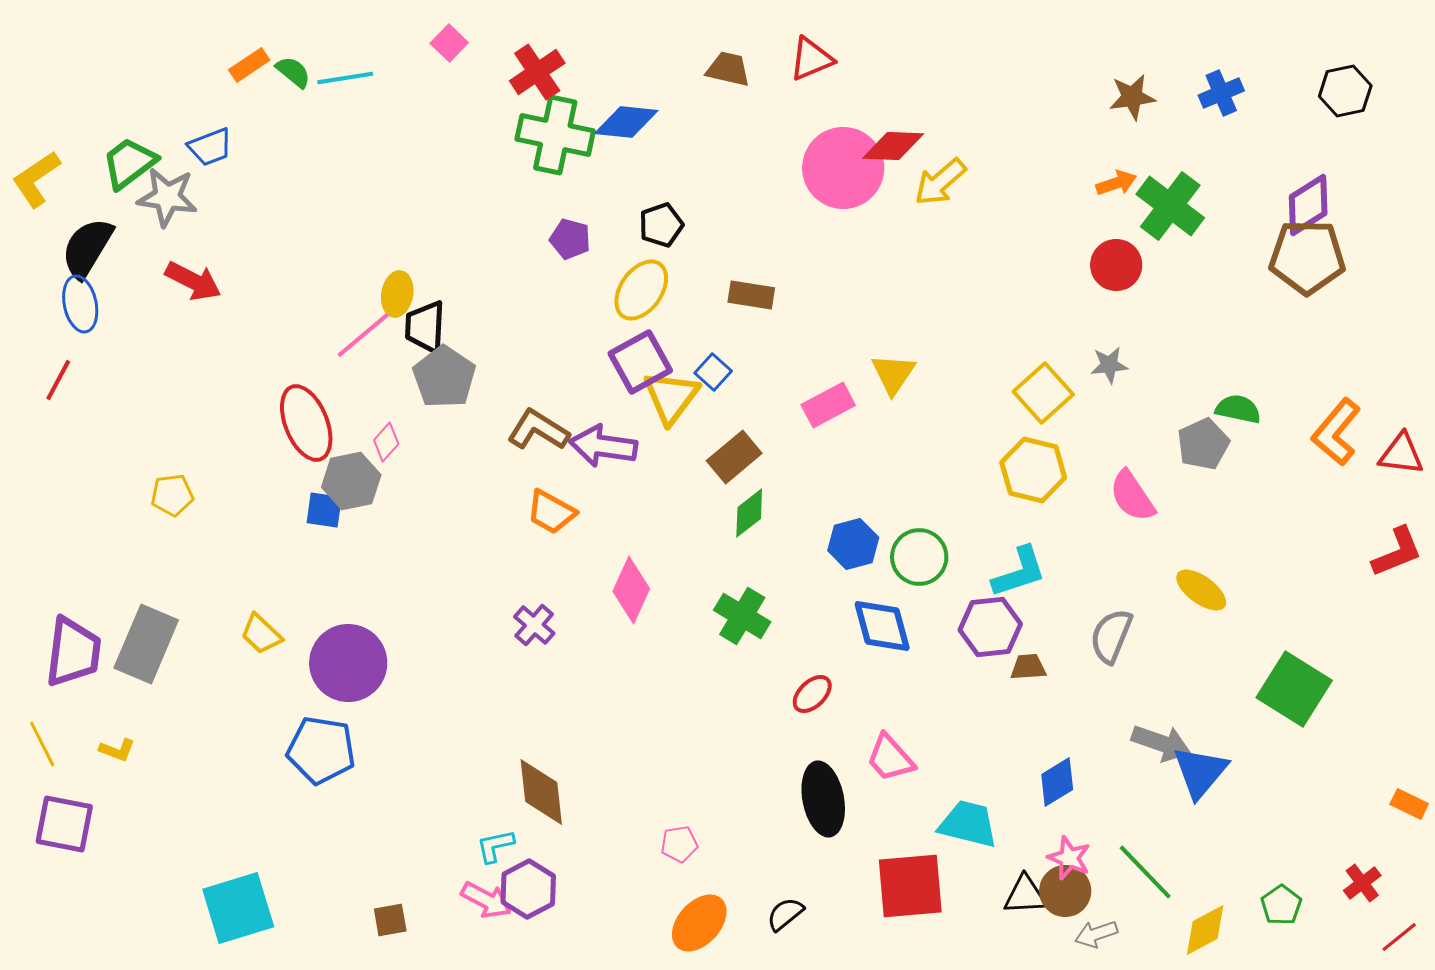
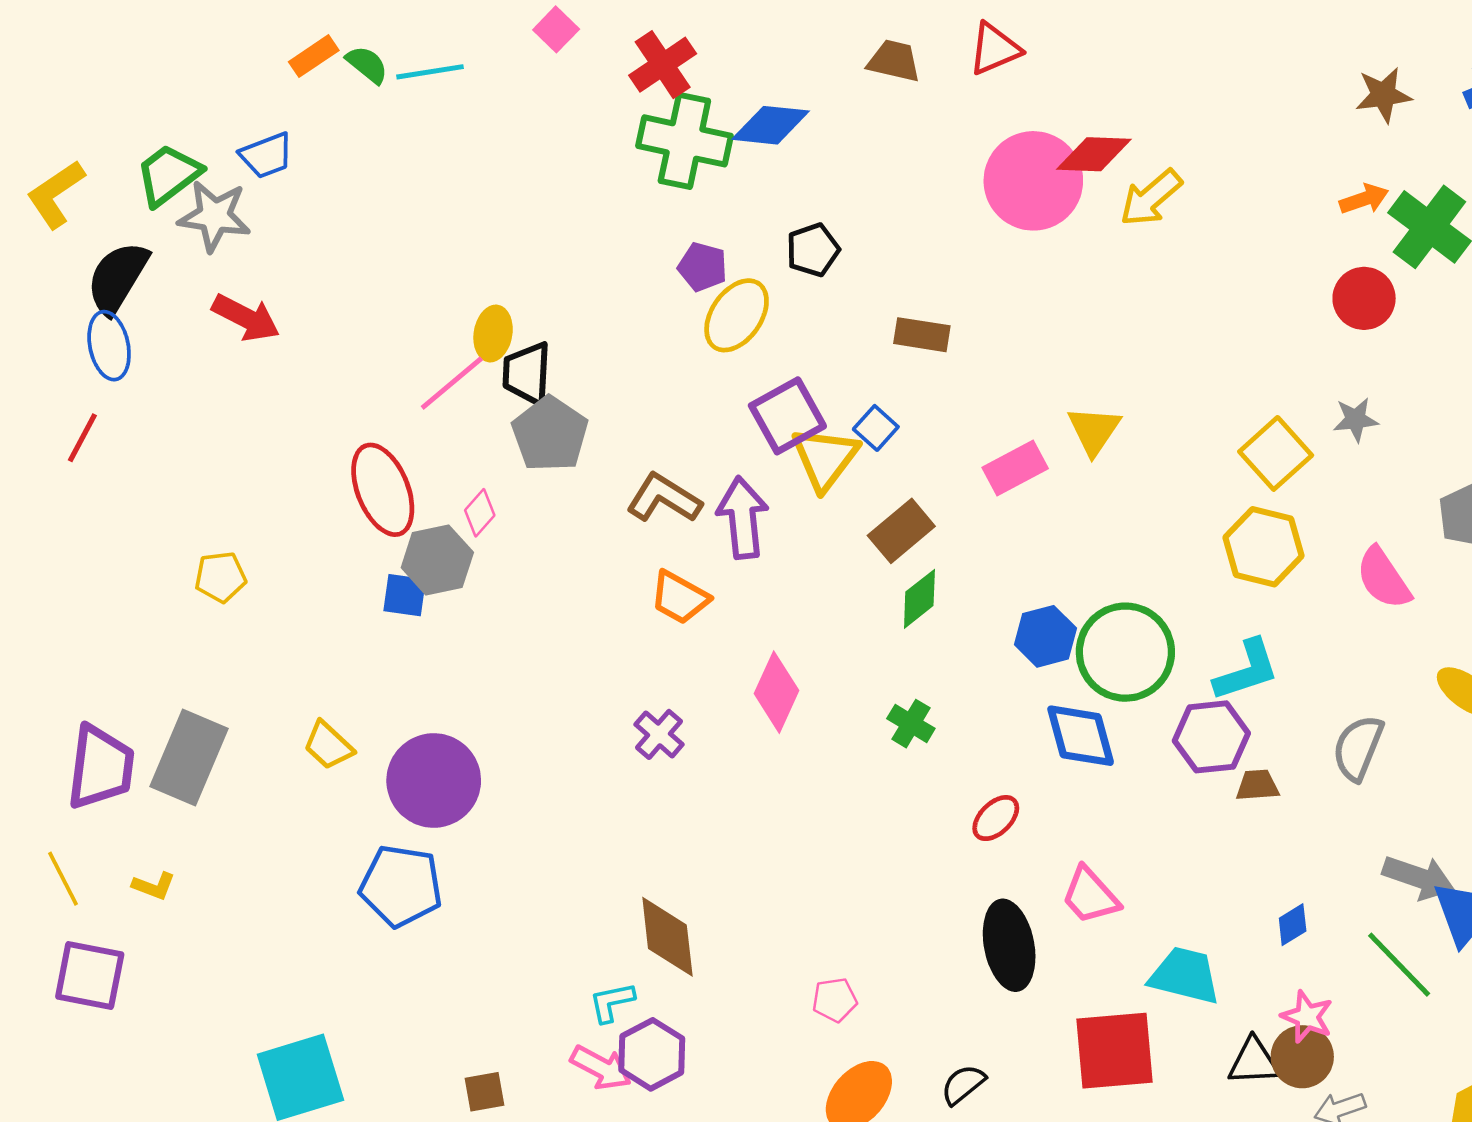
yellow ellipse: (641, 290) -> (737, 315), moved
purple arrow: (603, 446) -> (743, 518), turned 76
green circle: (919, 557) -> (1125, 652), size x1.4
green cross: (742, 616) -> (911, 724), size x0.7
blue diamond: (1057, 782) -> (1293, 925), size x0.7
green line: (1145, 872) -> (1399, 965), moved

